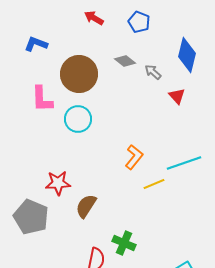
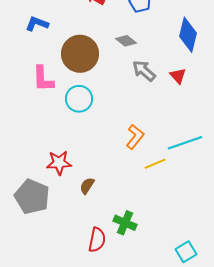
gray arrow: (153, 72) -> (144, 71), moved, size x1.4
brown semicircle: (86, 206) -> (87, 186), size x0.7

